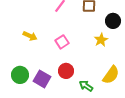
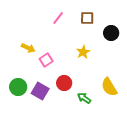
yellow star: (101, 40) -> (83, 52), moved
pink square: (62, 42) -> (46, 60), moved
yellow semicircle: (111, 75) -> (109, 87), turned 114

